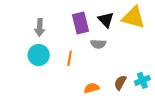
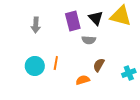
cyan circle: (39, 55) -> (35, 66), moved
orange line: (70, 58) -> (56, 63), moved
brown semicircle: (120, 83) -> (99, 65), moved

